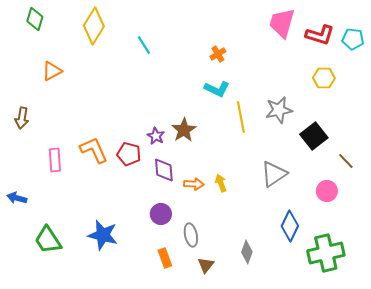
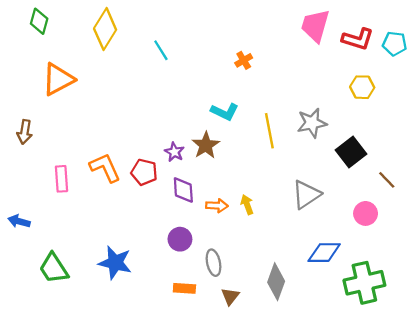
orange triangle: (52, 71) -> (58, 79), size x1.5
cyan L-shape: (217, 89) -> (225, 112), moved
blue diamond: (290, 226) -> (324, 253), turned 64
gray diamond: (247, 252) -> (276, 282), size x1.4
orange rectangle: (165, 258) -> (184, 288), turned -66

